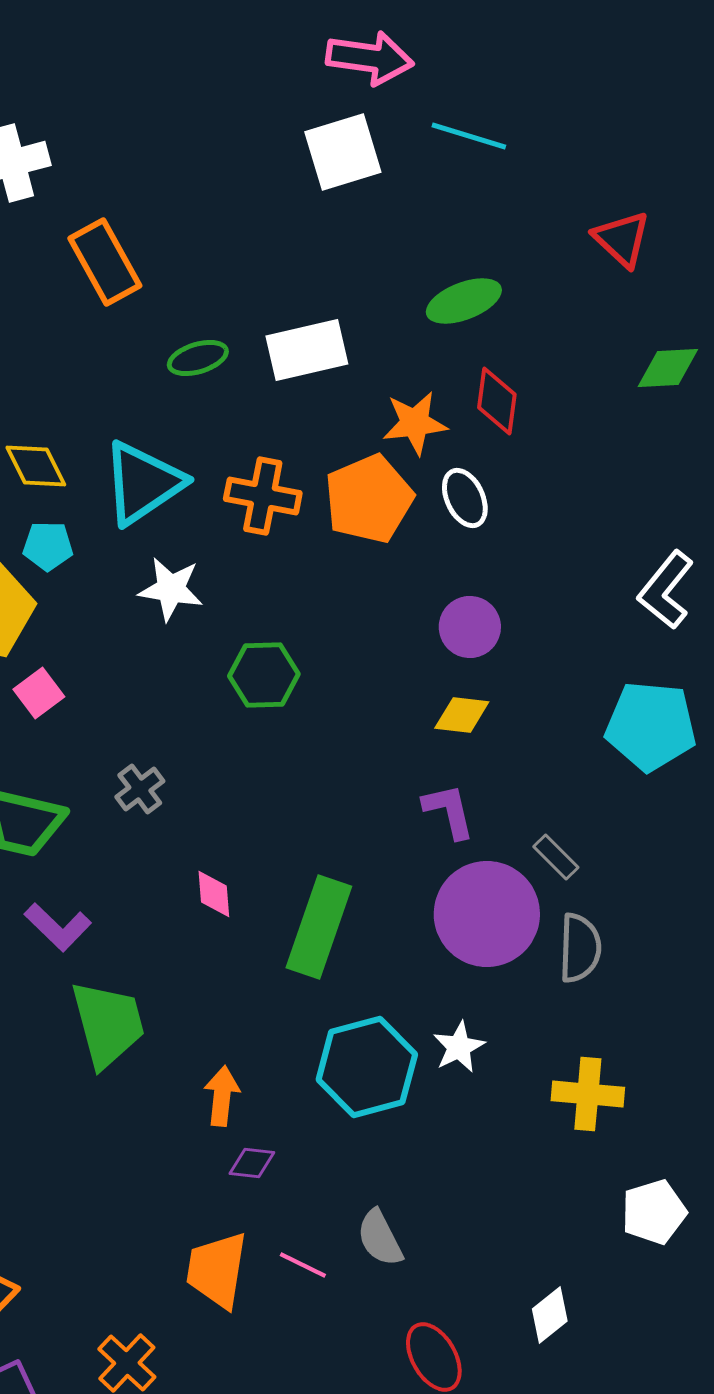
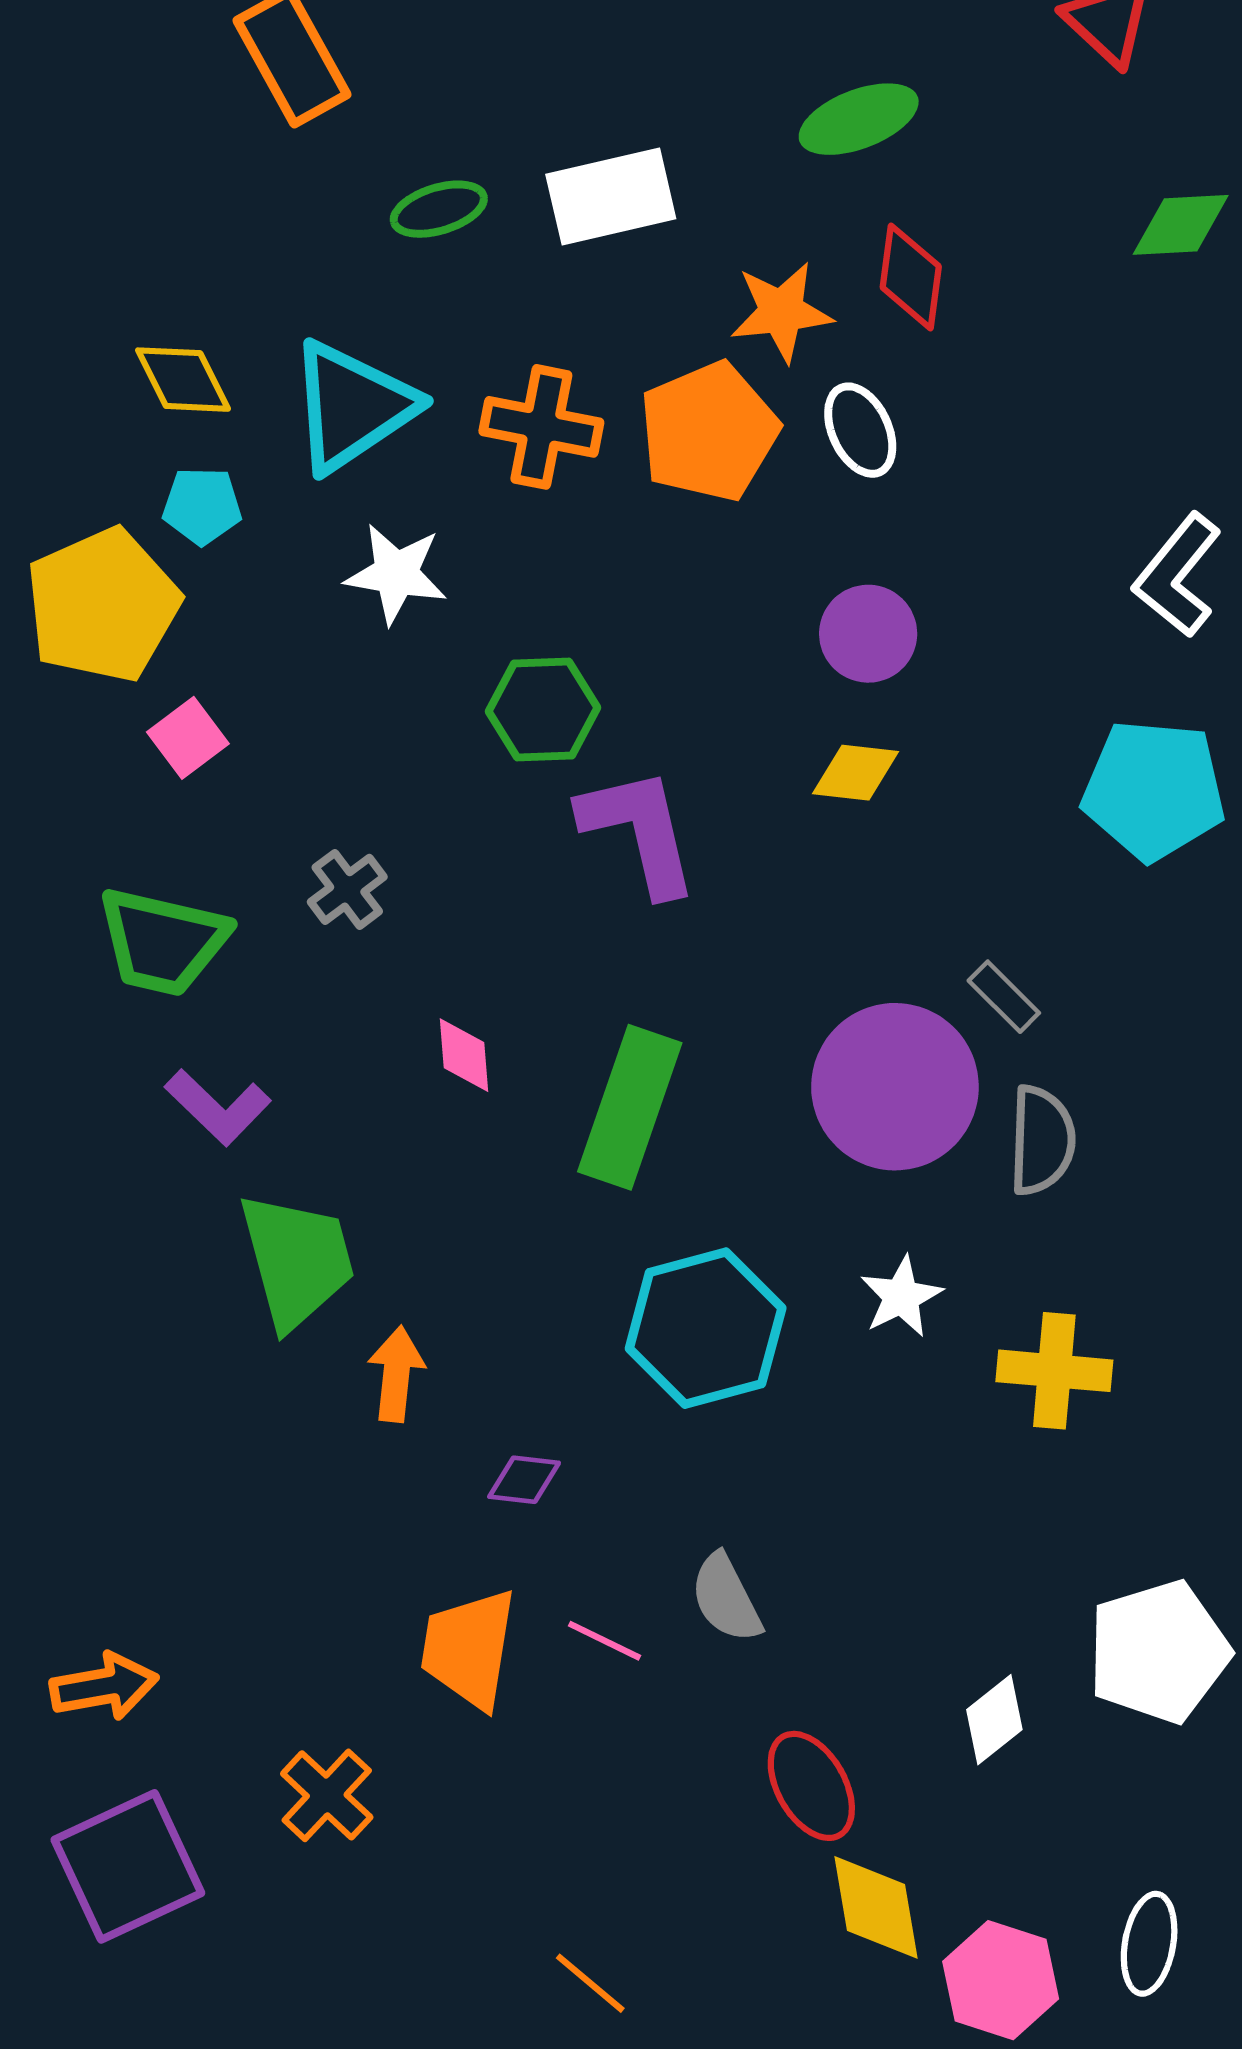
purple L-shape: (449, 811) -> (639, 831), moved, size x1.5
white star: (459, 1047) -> (901, 1297), moved
orange arrow: (222, 1096) -> (396, 1374), moved
white pentagon: (654, 1212) -> (1159, 1652), moved, size x1.4

